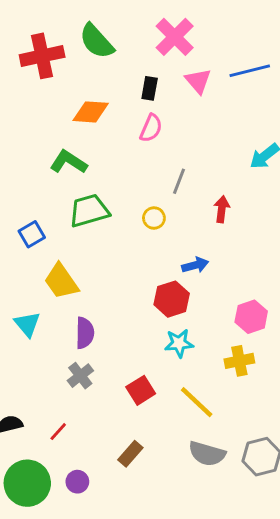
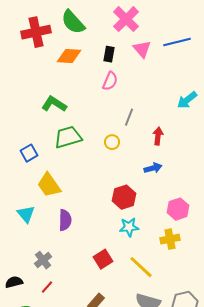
orange diamond: (91, 112) -> (69, 56), moved
blue arrow: (195, 265) -> (153, 168), moved
gray cross: (80, 376) -> (43, 260), moved

